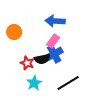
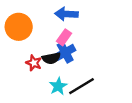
orange circle: (14, 32) -> (19, 27), size x1.5
cyan star: (34, 83) -> (58, 86), moved

